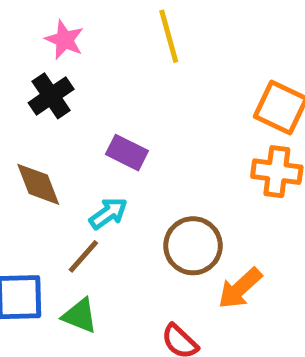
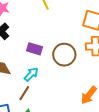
brown circle: (193, 246) -> (64, 55), moved

